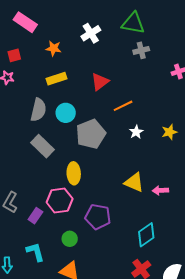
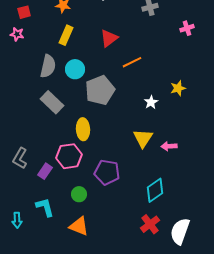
yellow rectangle: (57, 79) -> (66, 35), turned -48
white star: (136, 132) -> (151, 102), moved
yellow triangle: (134, 182) -> (143, 138), turned 40

